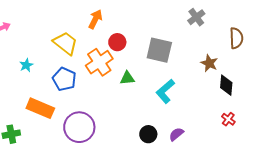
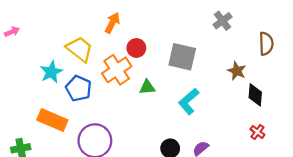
cyan star: (26, 65) -> (51, 72), moved, size x1.5

